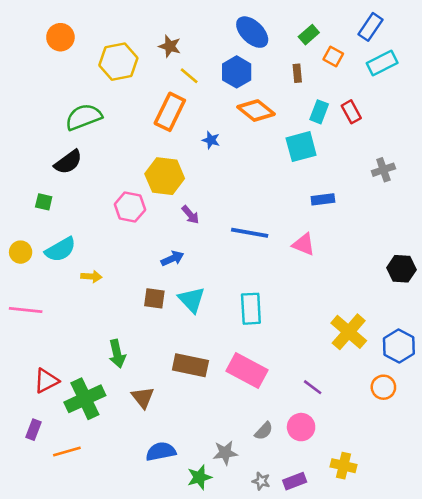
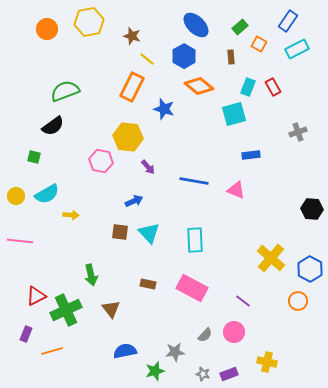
yellow hexagon: (118, 62) -> (89, 22), moved
blue star: (211, 140) -> (164, 109), size x1.5
brown rectangle: (190, 365) -> (148, 284), size x0.6

